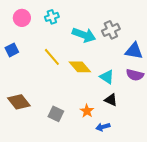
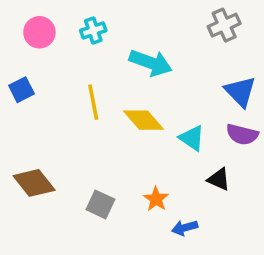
gray cross: (111, 30) -> (224, 25), moved
blue triangle: (134, 51) -> (240, 91), turned 36
yellow line: (52, 57) -> (93, 102), turned 30
black triangle: (111, 100) -> (219, 179), moved

